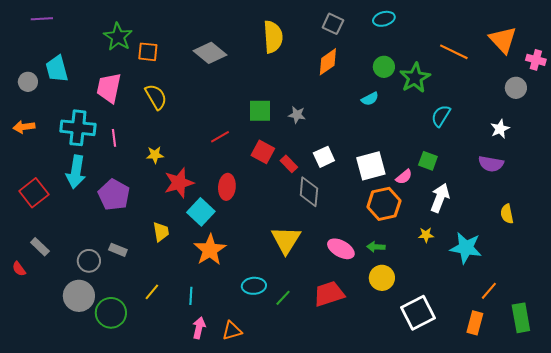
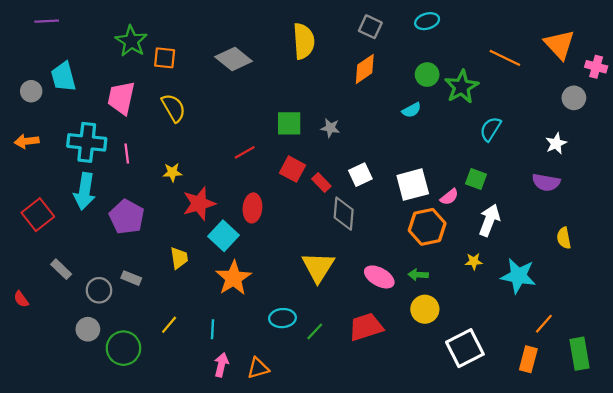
gray rectangle: (40, 247) -> (61, 269), moved
gray circle: (79, 296) -> (88, 329), size x0.7

